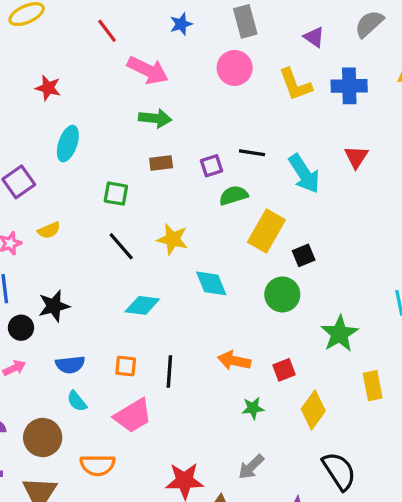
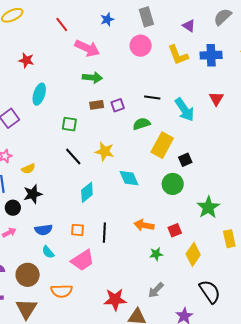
purple square: (212, 166) -> (118, 105), moved
yellow semicircle: (49, 230) -> (28, 169), moved
cyan diamond: (142, 305) -> (87, 192), turned -45

